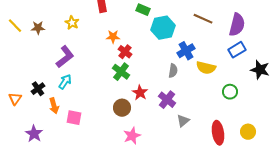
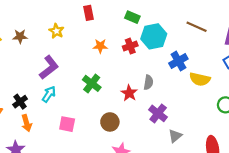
red cross: (125, 52) -> (130, 46), moved, turned 32
gray semicircle: (173, 71) -> (148, 82), moved
green cross: (121, 72) -> (92, 83), moved
red star: (140, 93) -> (129, 93), moved
orange arrow: (54, 106) -> (26, 123), moved
pink square: (74, 118) -> (67, 124), moved

